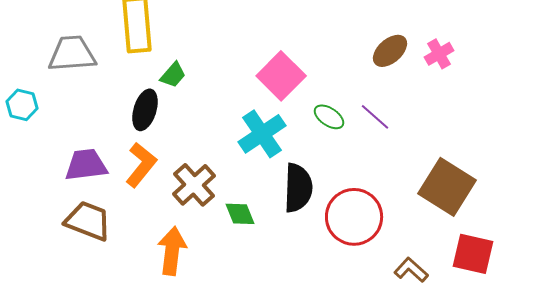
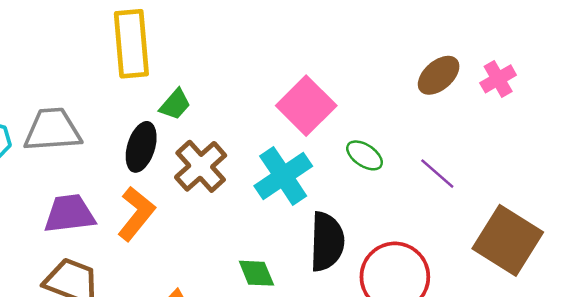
gray trapezoid: (72, 54) -> (52, 130), moved
purple line: (375, 117) -> (437, 174), moved
brown cross: (194, 185) -> (201, 166), moved

